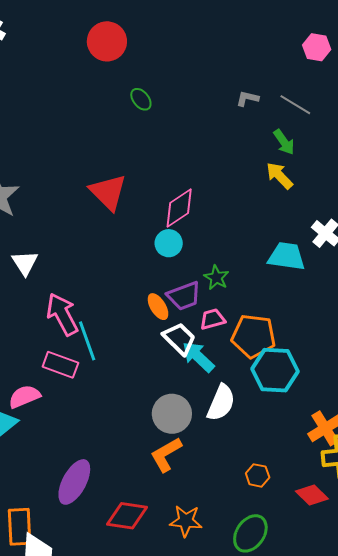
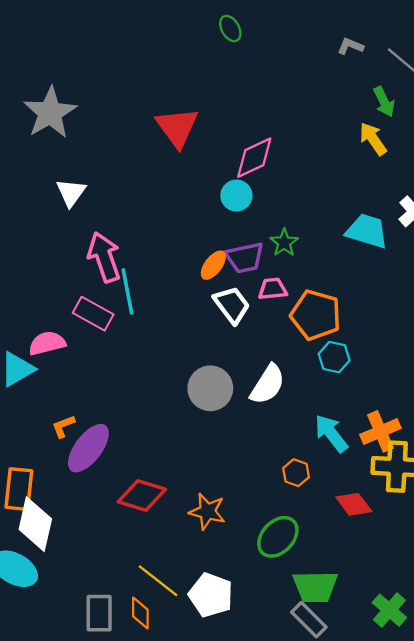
orange ellipse: (158, 307) -> (213, 265), turned 60
cyan arrow: (198, 357) -> (331, 433), moved
cyan hexagon: (275, 370) -> (334, 357), size x0.6
orange L-shape: (166, 455) -> (63, 426), moved, size x0.6

